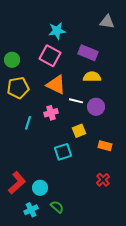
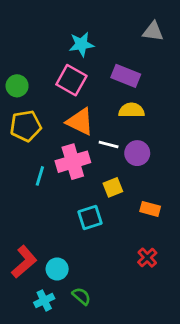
pink cross: (51, 113) -> (73, 162), size x1.6

